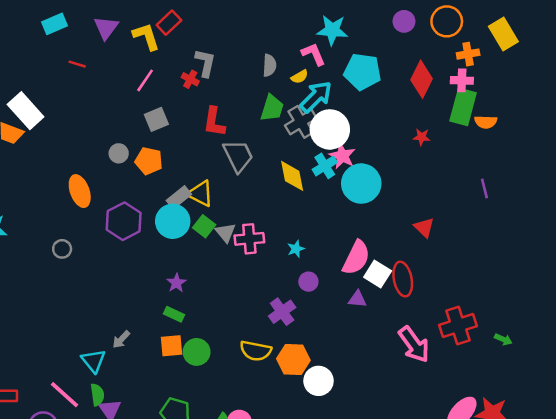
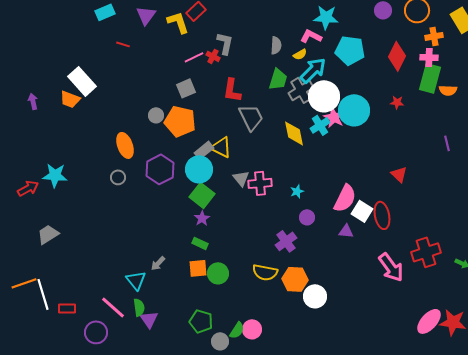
pink L-shape: (313, 54) -> (311, 36), turned -40
pink line: (145, 80) -> (194, 57), moved, turned 30
orange pentagon: (149, 161) -> (180, 121), size x1.4
cyan circle: (361, 184) -> (354, 110), moved
green square: (204, 226) -> (202, 195), moved, size x1.4
gray circle: (62, 249) -> (118, 177), moved

